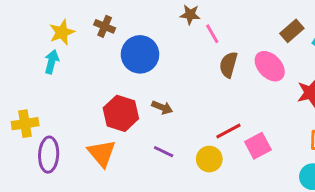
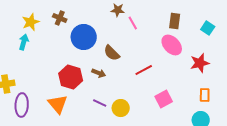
brown rectangle: (292, 31) -> (175, 21), moved, turned -42
brown semicircle: (228, 65) -> (112, 53), moved, turned -60
red line: (228, 131) -> (144, 70), moved
yellow circle: (209, 159) -> (121, 108), moved

